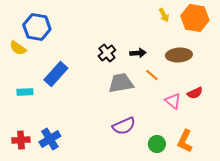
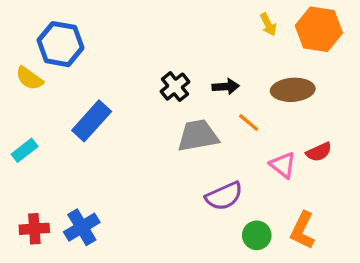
cyan rectangle: (25, 92) -> (25, 150), moved, turned -35
purple semicircle: (124, 126) -> (224, 196), moved

